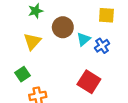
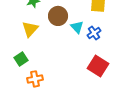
cyan triangle: (84, 39) -> (77, 27), turned -32
red square: (89, 82) -> (98, 66), moved

